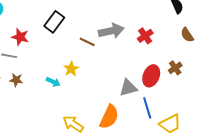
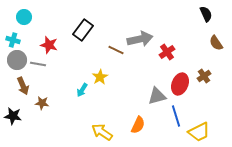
red cross: (145, 36) -> (167, 52), moved
brown star: (16, 80) -> (42, 103), moved
cyan arrow: (53, 82) -> (82, 90), turned 96
orange semicircle: (109, 117) -> (138, 125), size x0.7

